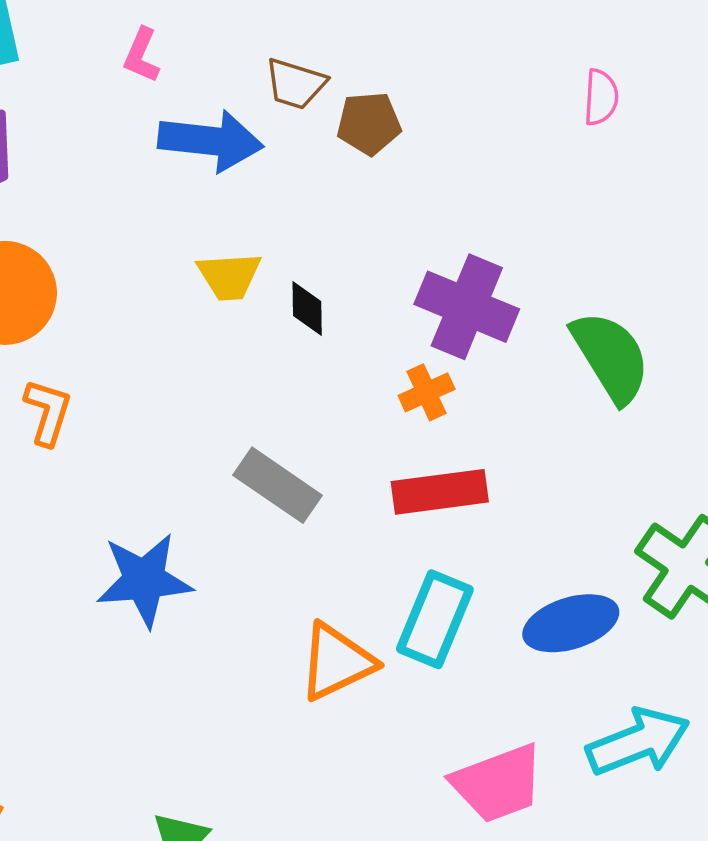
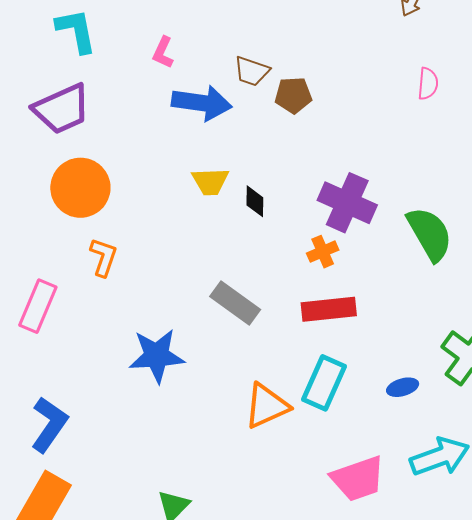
blue ellipse: (571, 623) -> (403, 387), size x0.6

